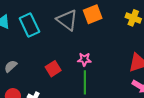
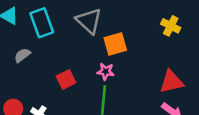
orange square: (93, 14) -> (115, 44), moved
gray semicircle: (11, 66) -> (22, 55), moved

